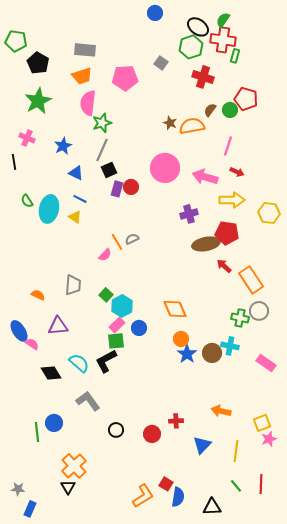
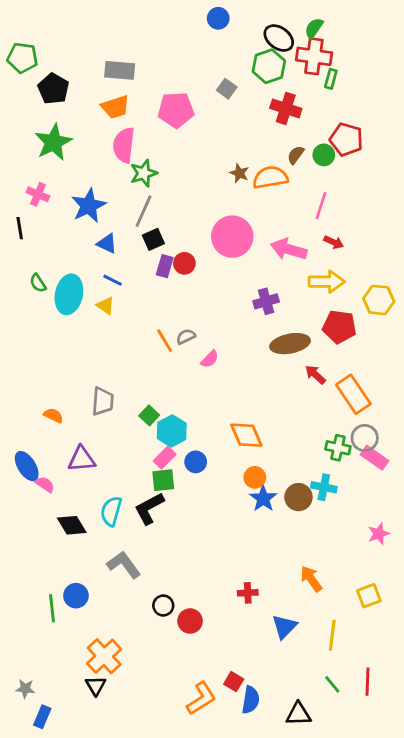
blue star: (63, 146) -> (89, 206), size x1.4
red pentagon: (227, 233) -> (339, 327), moved
pink semicircle: (105, 255) -> (210, 359), moved
cyan semicircle: (79, 363) -> (111, 511), turned -115
pink rectangle: (266, 363) -> (375, 458), moved
orange arrow: (221, 411) -> (311, 579), turned 42
red circle: (152, 434) -> (190, 621), moved
pink star: (269, 439) -> (379, 534), moved

